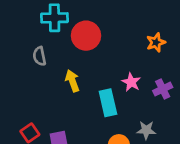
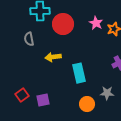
yellow arrow: (72, 81) -> (53, 57), turned -77
pink star: (131, 82) -> (96, 23), moved

